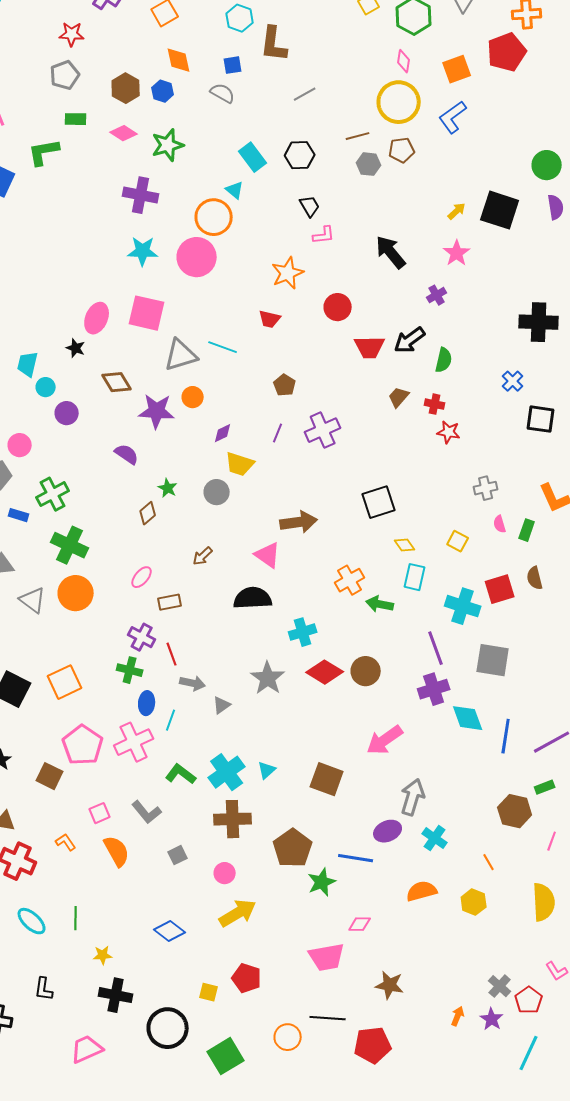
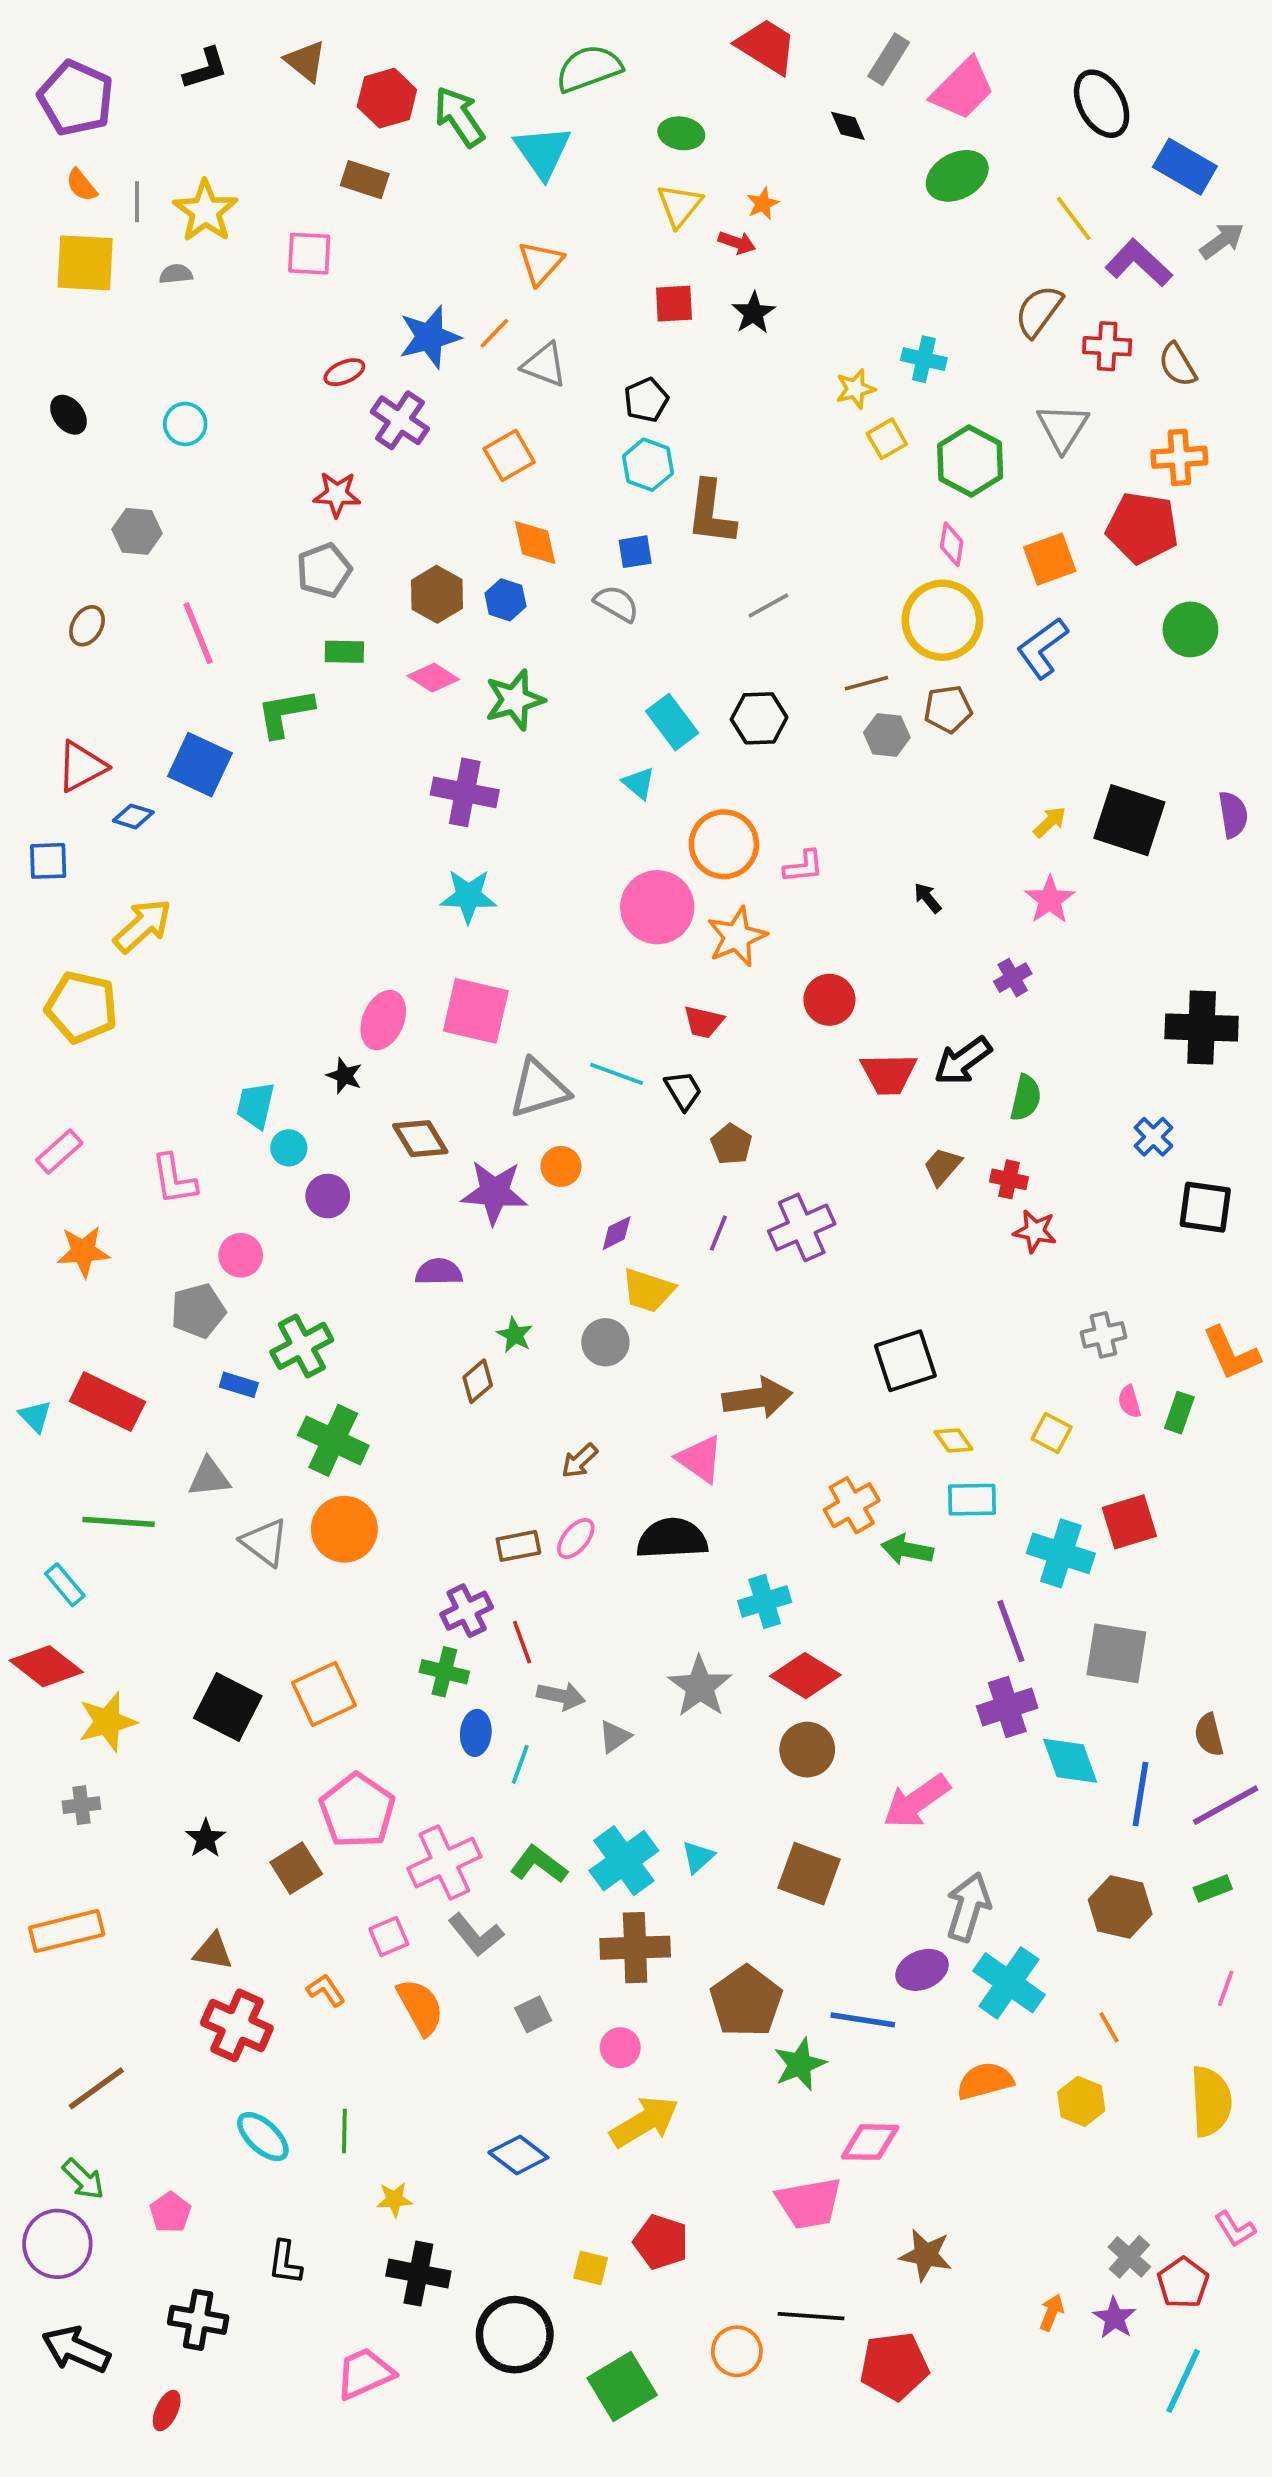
red pentagon: (507, 52) -> (1142, 528), turned 30
green circle: (547, 165) -> (1190, 629), moved
black trapezoid: (310, 206) -> (683, 1090), moved
orange circle: (214, 217) -> (724, 844), moved
black arrow: (391, 252) -> (928, 898), size x0.5
pink circle: (197, 257) -> (657, 907), moved
purple semicircle: (127, 454) -> (439, 1272), turned -35
pink ellipse: (142, 577) -> (576, 1539), moved
cyan rectangle: (415, 577) -> (972, 1500), turned 76
brown semicircle: (535, 578) -> (1209, 1735), moved
purple cross: (142, 637) -> (467, 1611), turned 36
brown circle: (366, 671) -> (807, 1750), moved
pink cross: (134, 742) -> (444, 1863), moved
brown square: (50, 776) -> (296, 1868), turned 32
brown hexagon: (515, 811) -> (1120, 1907), moved
cyan cross: (435, 838) -> (1009, 1983), size x1.5
pink diamond: (360, 924) -> (870, 2142), size x1.4

